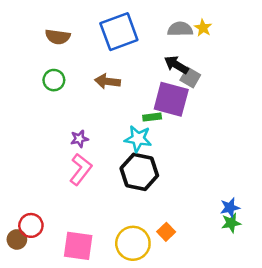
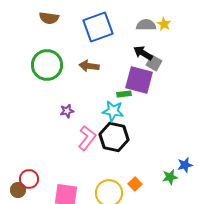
brown semicircle: (58, 37) -> (49, 18), moved
green circle: (54, 80) -> (47, 65), size x1.8
pink L-shape: (81, 169) -> (87, 138), moved
green star: (231, 223) -> (170, 177), moved

